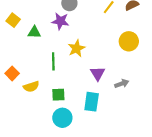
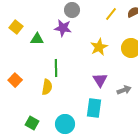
yellow star: (76, 48) -> (99, 47), moved
yellow semicircle: (31, 87) -> (47, 87), moved, turned -63
green square: (58, 95) -> (32, 123), moved, turned 32

